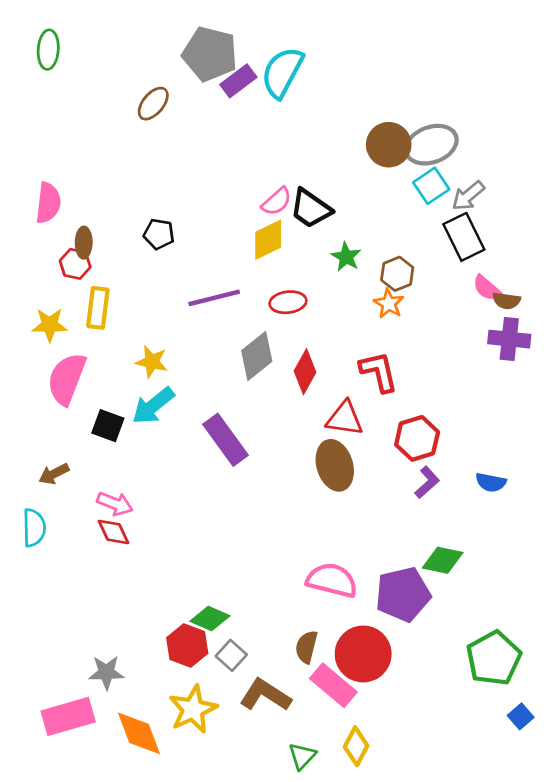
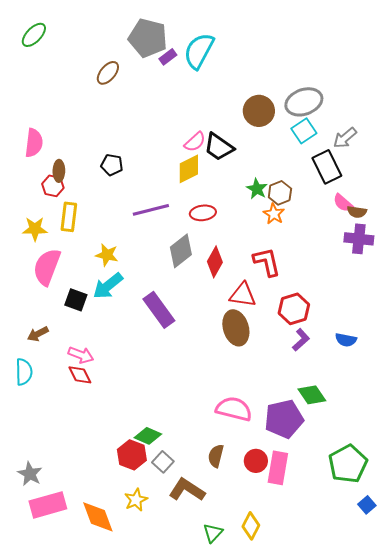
green ellipse: (48, 50) -> (34, 35), turned 40
purple rectangle: (238, 81) -> (168, 57), size x0.7
brown circle: (389, 145) -> (259, 111), moved
gray arrow: (468, 196) -> (345, 138), moved
green star: (346, 257) -> (257, 189), moved
green diamond: (443, 560) -> (312, 395), turned 44
red circle: (363, 654) -> (256, 461), size x0.6
gray star: (106, 672) -> (30, 474), moved, turned 30
pink rectangle: (333, 685) -> (278, 468), moved, turned 60
yellow star: (193, 709) -> (136, 500), size x0.7

